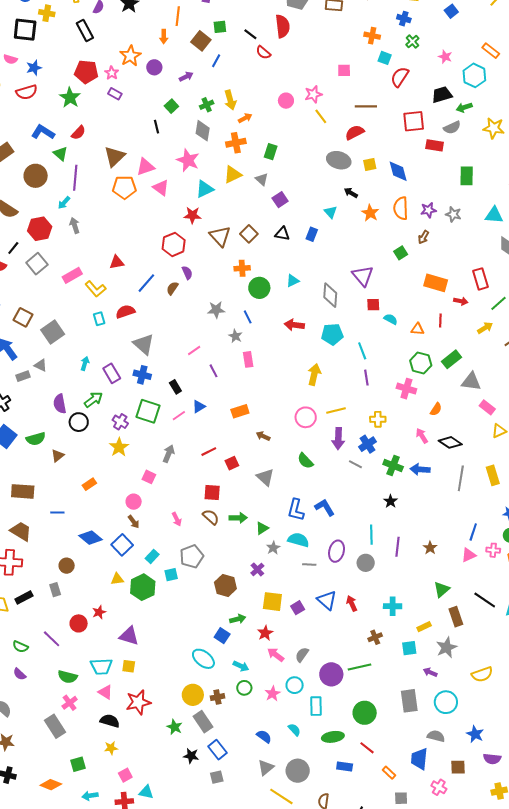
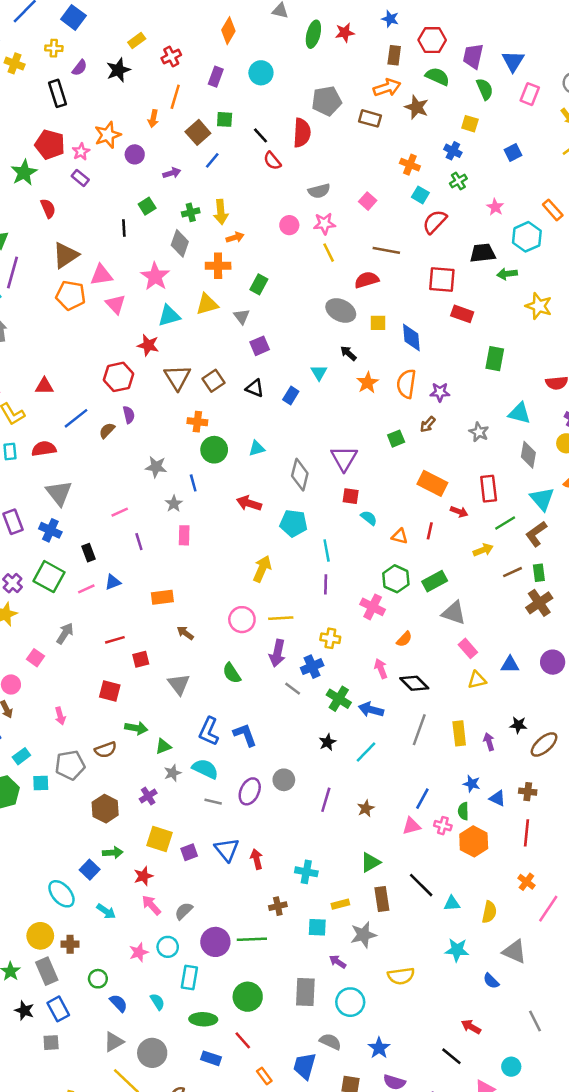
pink square: (344, 70) -> (368, 201), turned 32
gray semicircle: (452, 127) -> (319, 191), moved
red semicircle: (78, 133) -> (48, 208), moved, turned -77
gray star: (453, 214) -> (479, 432), moved
brown semicircle: (211, 517) -> (106, 750), moved, turned 108
cyan line: (371, 535) -> (366, 752), moved, turned 36
gray circle: (366, 563) -> (284, 780), moved
green circle: (244, 688) -> (98, 979), moved

